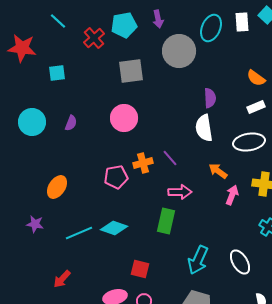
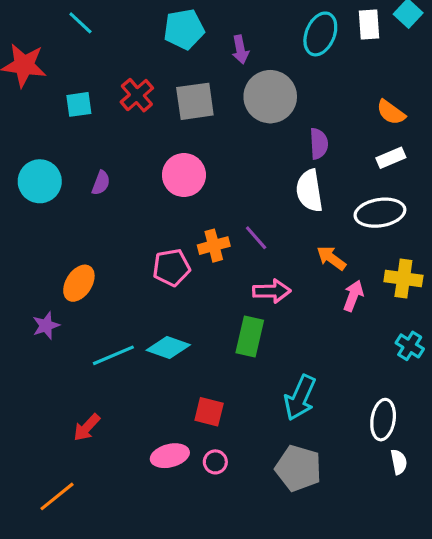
purple arrow: (158, 19) -> (240, 50), moved
red cross: (94, 38) -> (137, 95), moved
gray circle: (179, 51) -> (270, 97), moved
purple star: (35, 224) -> (46, 326), moved, turned -30
white ellipse: (240, 262) -> (383, 420), moved, turned 40

